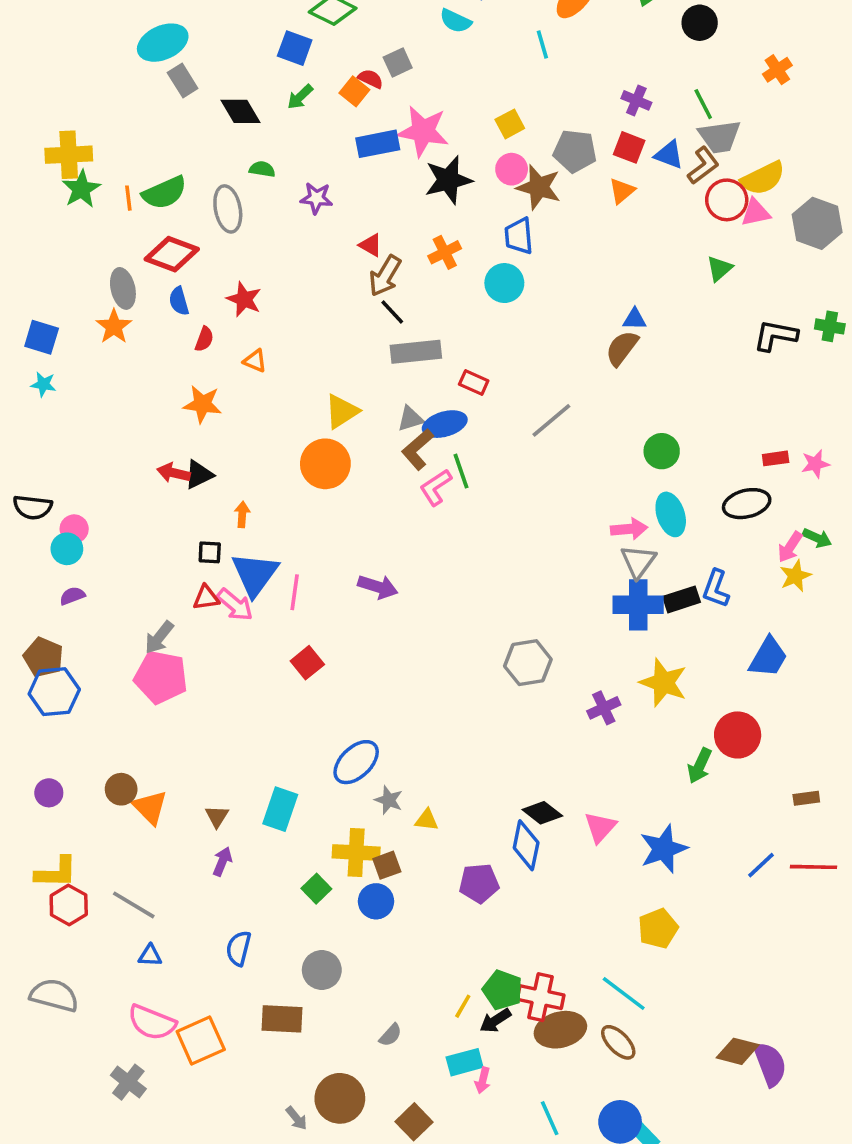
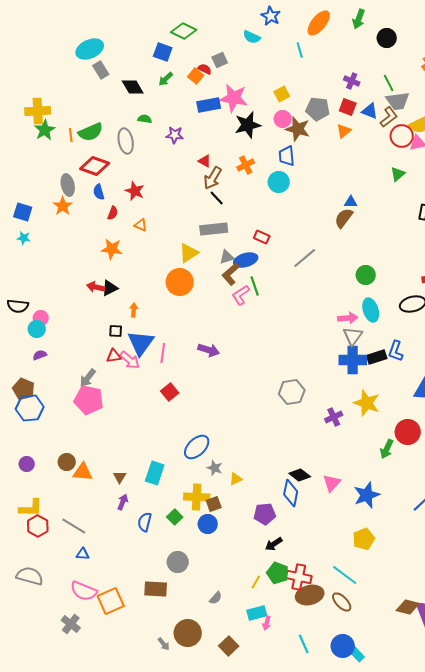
gray rectangle: (416, 352) -> (214, 229), moved
orange triangle: (150, 807) -> (83, 472), turned -40
yellow triangle: (427, 820) -> (236, 479), turned -32
blue semicircle: (239, 948) -> (145, 522), moved
black arrow: (495, 1021) -> (274, 544), moved

